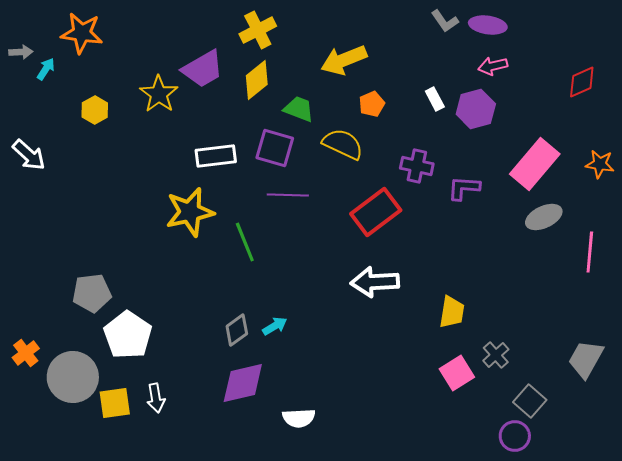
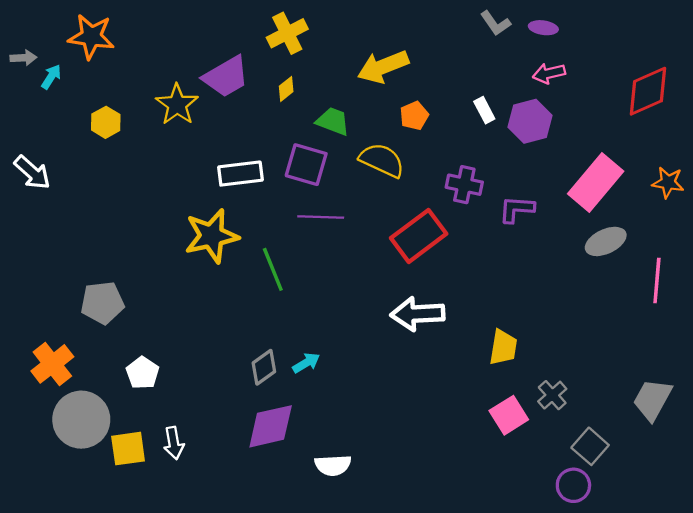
purple ellipse: (488, 25) -> (543, 28), size x0.7
yellow diamond: (257, 80) -> (286, 89), size x0.6
red diamond: (582, 82) -> (648, 91), size x1.4
gray pentagon: (92, 293) -> (102, 303), moved
white pentagon: (128, 335) -> (143, 373), size x0.6
orange cross: (26, 353) -> (52, 364), moved, size x1.4

